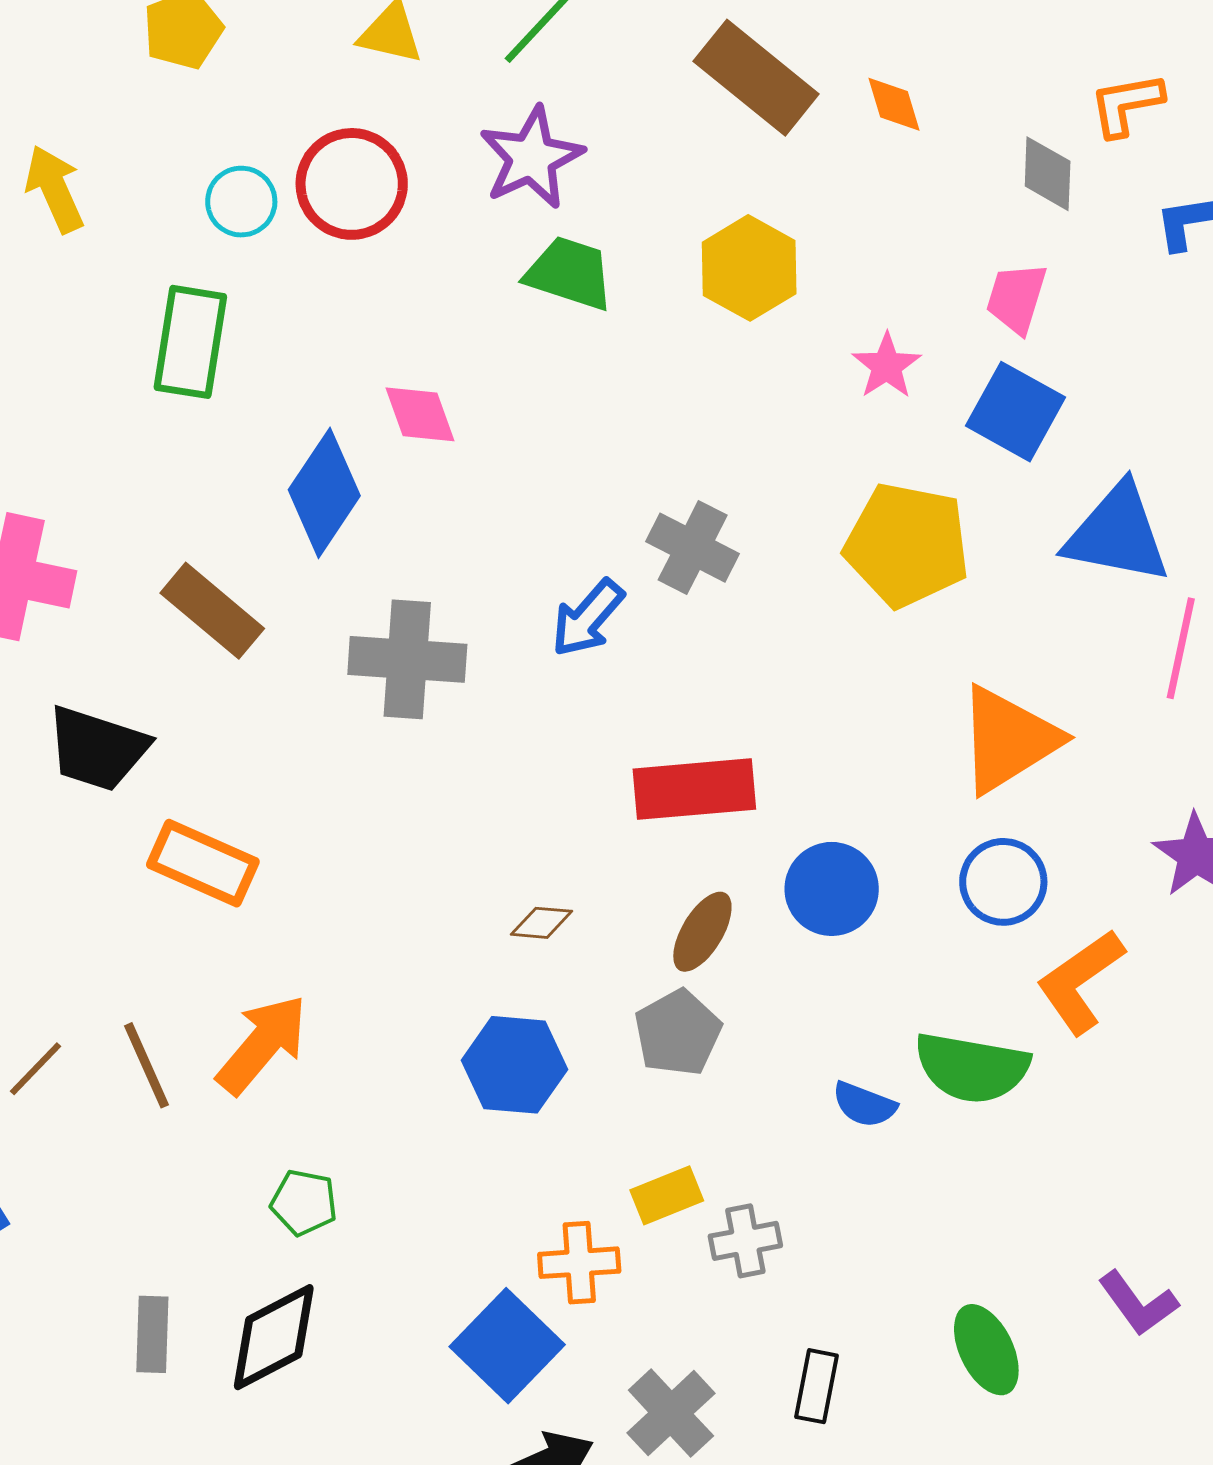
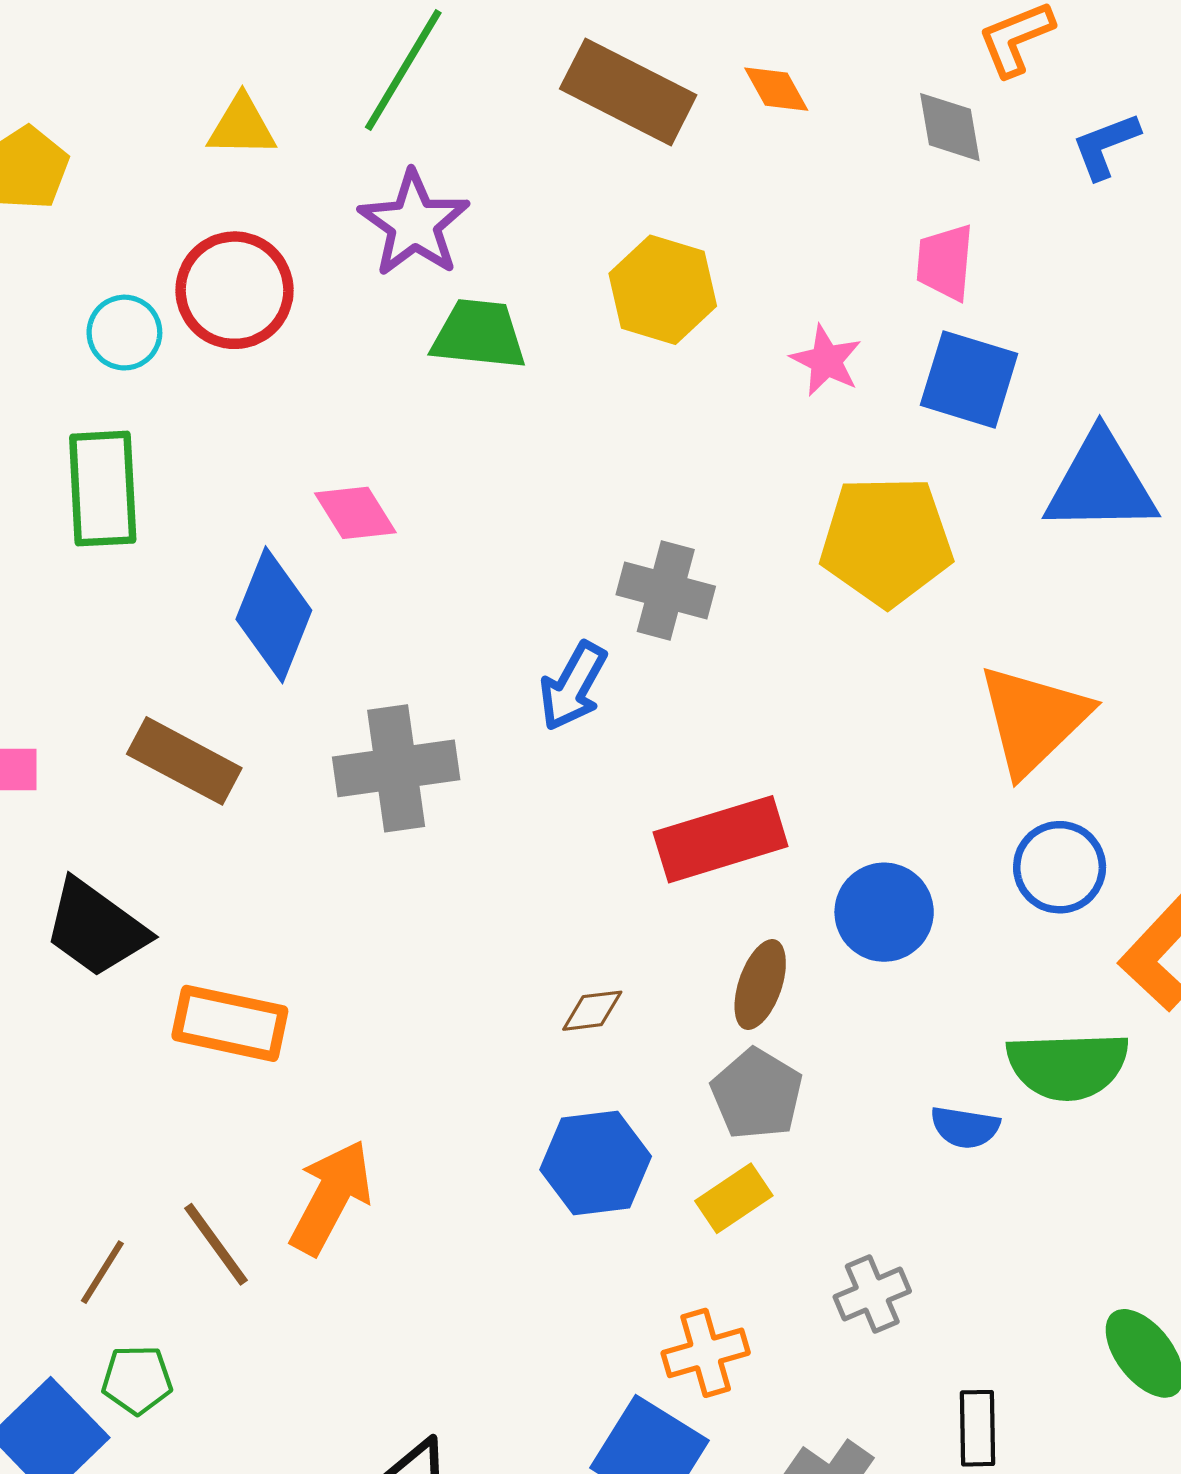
black trapezoid: (97, 748) -> (96, 928), turned 30
yellow rectangle: (667, 1195) -> (734, 1198), moved
green pentagon: (304, 1203) -> (137, 1380), moved

